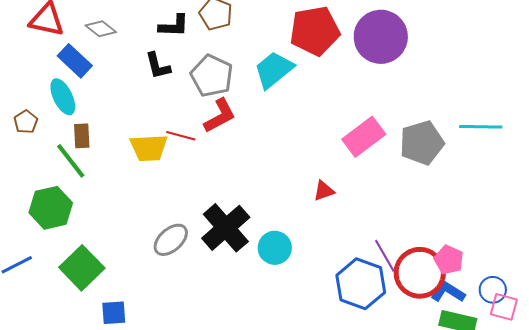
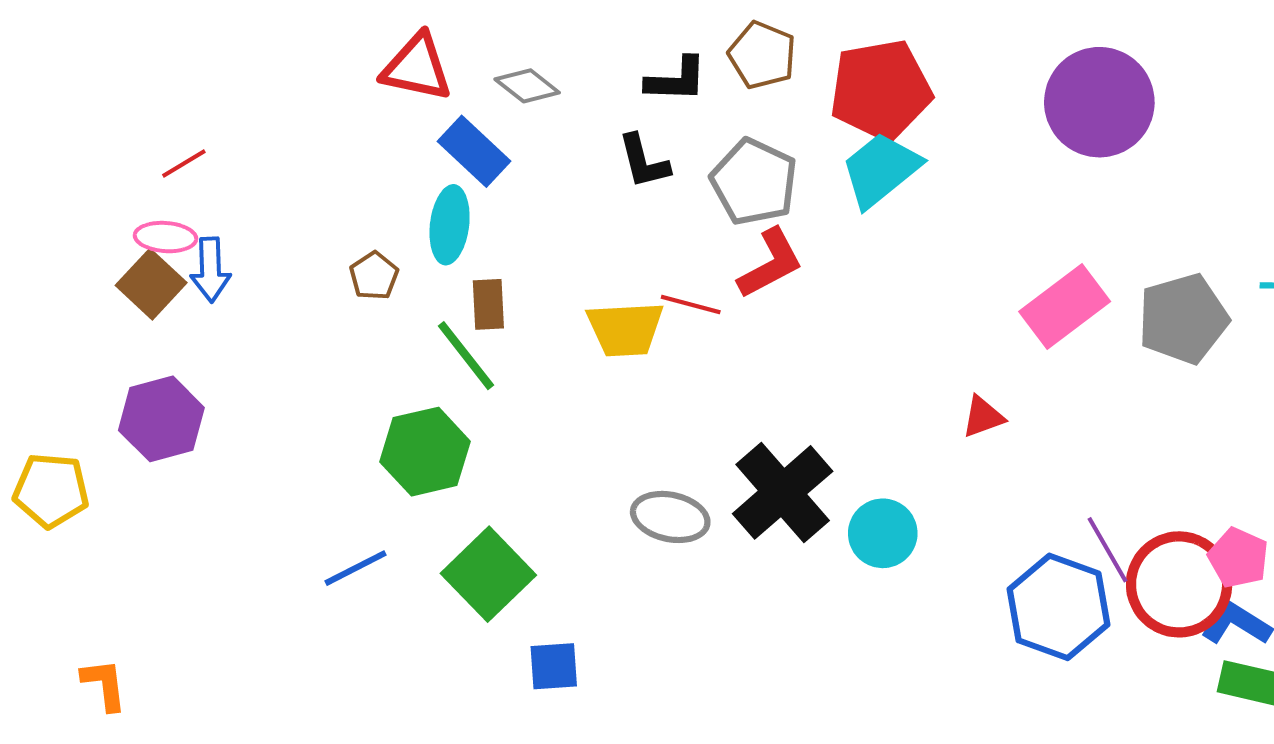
red pentagon: (315, 31) -> (881, 90), moved
cyan ellipse: (63, 97) -> (450, 225), turned 33
gray ellipse: (171, 240) -> (670, 517), turned 54

